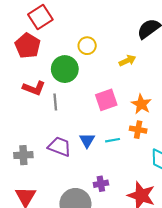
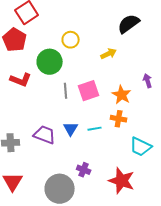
gray line: (55, 102) -> (66, 91), moved
purple cross: (101, 184) -> (84, 170), turned 32

